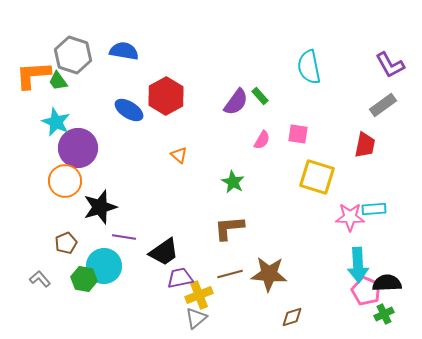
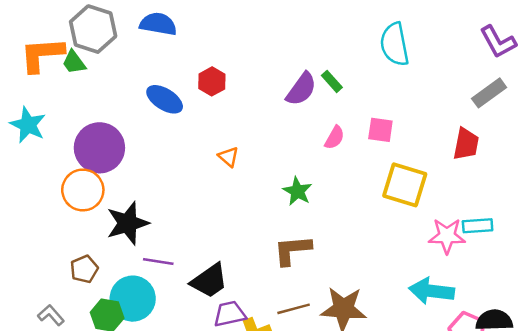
red hexagon: (166, 96) -> (212, 81), size x0.6
cyan star: (56, 122) -> (28, 125), moved
cyan arrow: (358, 265) -> (432, 291), moved, turned 100

